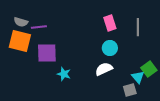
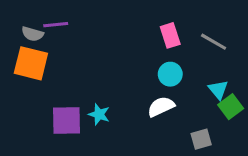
purple line: (39, 27) -> (56, 25), moved
gray line: (138, 27) -> (214, 42), turned -60
purple square: (47, 53) -> (67, 121), moved
cyan triangle: (138, 77) -> (218, 90), moved

